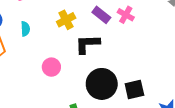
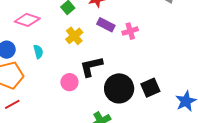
pink cross: (126, 15) -> (130, 31), moved, turned -35
black L-shape: (87, 44) -> (91, 67), moved

